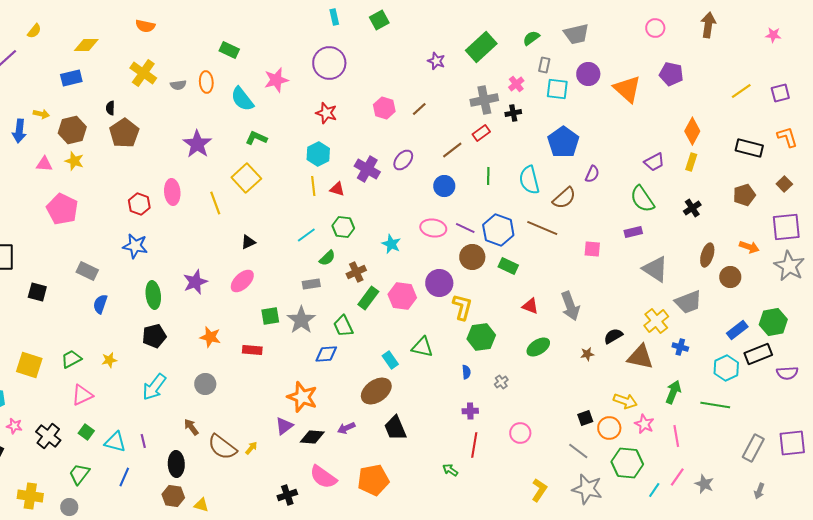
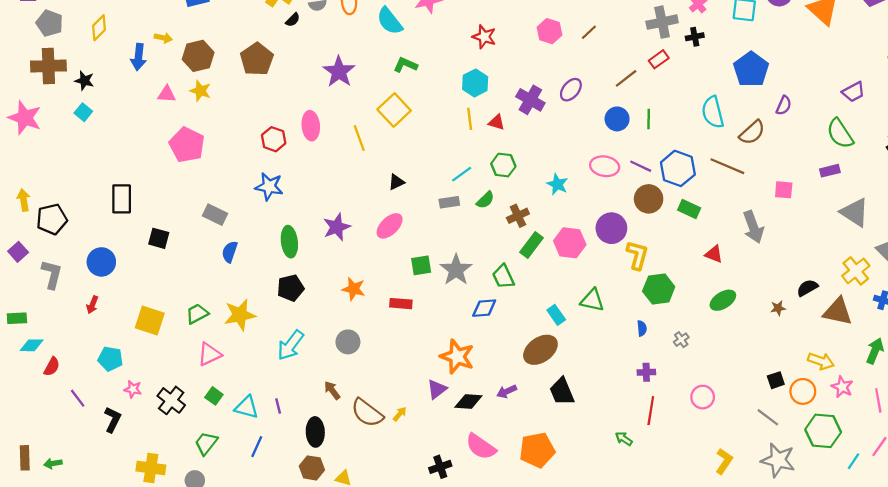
black semicircle: (110, 108) -> (293, 20), moved, turned -136
green line: (488, 176) -> (649, 119), moved
gray rectangle: (311, 284) -> (449, 202), moved
gray arrow: (570, 306) -> (753, 227), moved
yellow star: (109, 360) -> (240, 315), size x1.8

